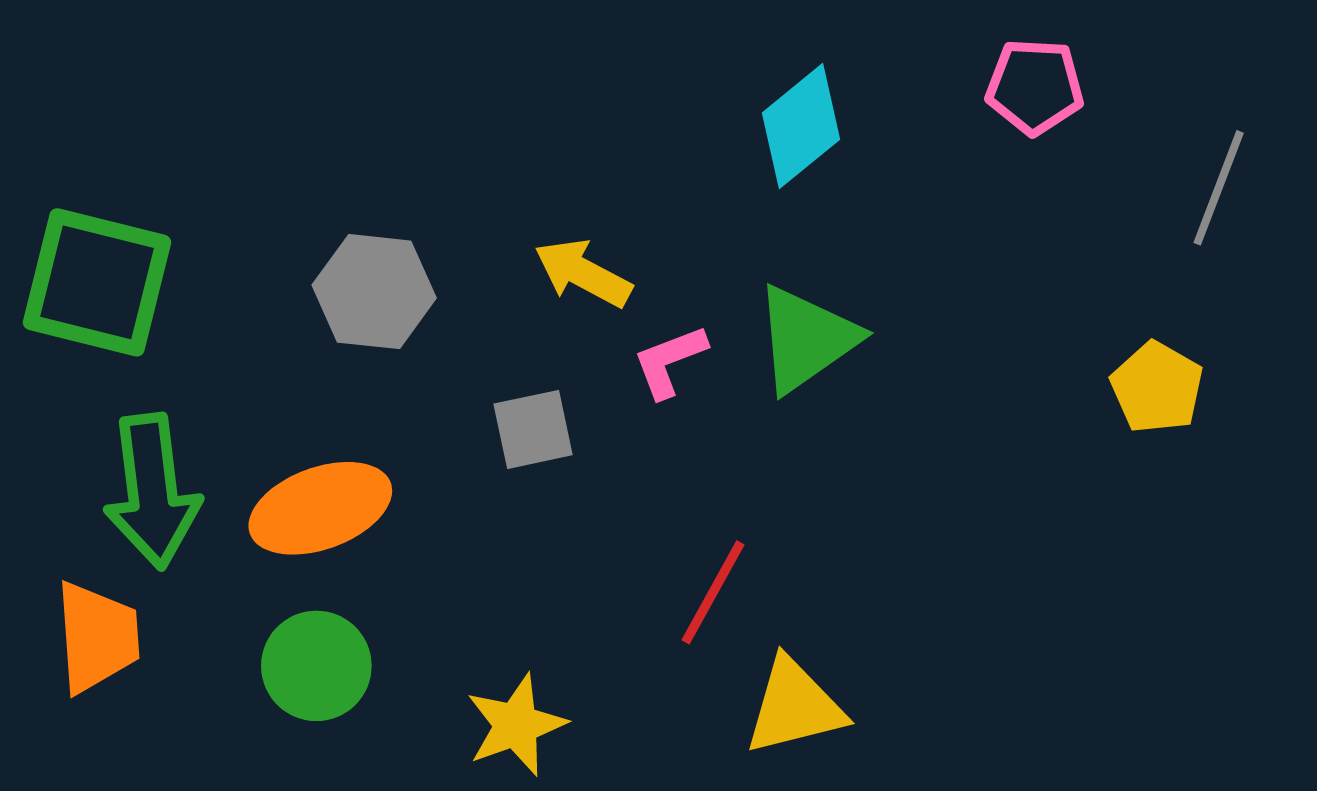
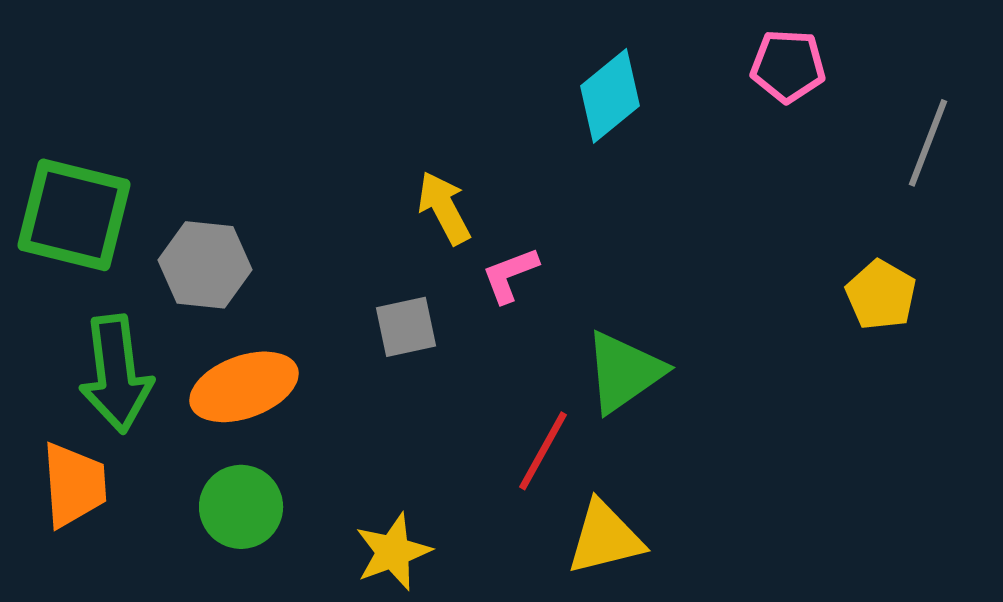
yellow arrow: (583, 273) -> (444, 208), turned 34
gray hexagon: (374, 292) -> (205, 265), moved
green triangle: (806, 339) -> (624, 372), moved

